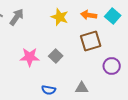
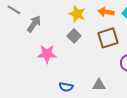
gray arrow: (17, 17) -> (34, 24), moved
gray square: (56, 56) -> (74, 36), moved

